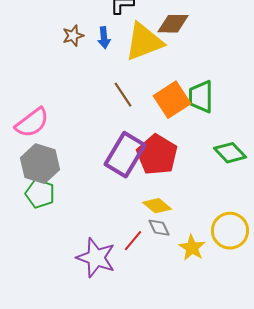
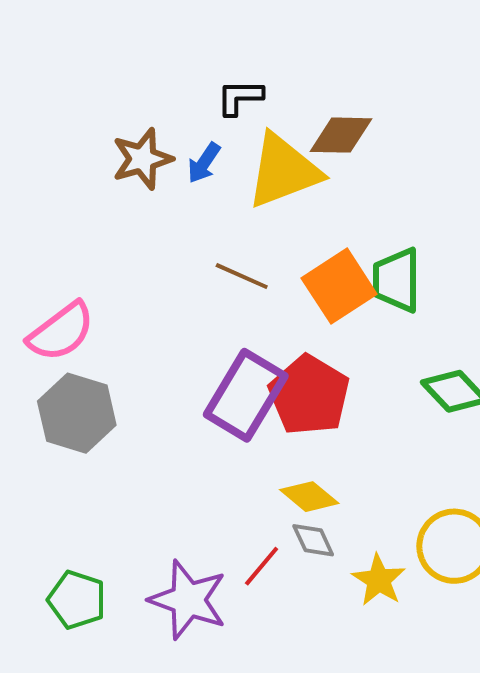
brown star: (73, 36) -> (142, 159), size x1.4
blue arrow: (104, 38) -> (204, 163), turned 40
brown line: (123, 95) -> (242, 276), turned -32
green pentagon: (40, 194) -> (77, 600), moved

